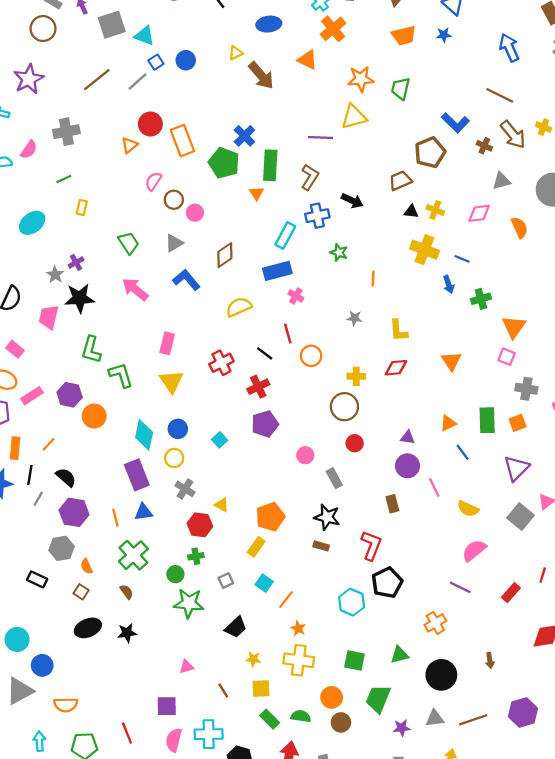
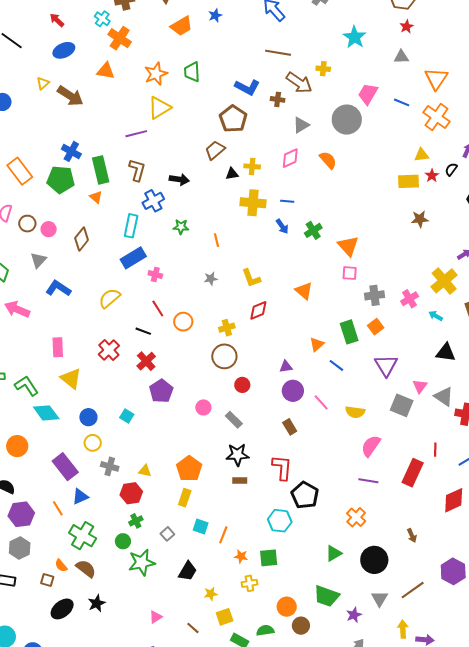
brown diamond: (225, 255) -> (82, 239), moved
orange circle: (94, 416) -> (17, 446), moved
cyan diamond: (144, 435) -> (46, 413), moved, turned -32
orange semicircle: (87, 566) -> (61, 566), moved
brown semicircle: (127, 592) -> (86, 569), size x1.5
red rectangle: (511, 593) -> (413, 473), size x1.5
yellow cross: (299, 660) -> (249, 583), size x0.6
green square: (354, 660) -> (269, 558), moved
green trapezoid: (378, 699) -> (326, 596), turned -76
gray triangle: (435, 718) -> (380, 599), turned -36

